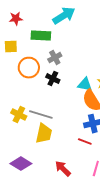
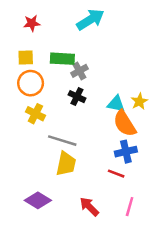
green rectangle: (41, 36) -> (62, 59), moved
orange circle: (29, 68) -> (31, 83), moved
yellow cross: (19, 115) -> (35, 114), moved

